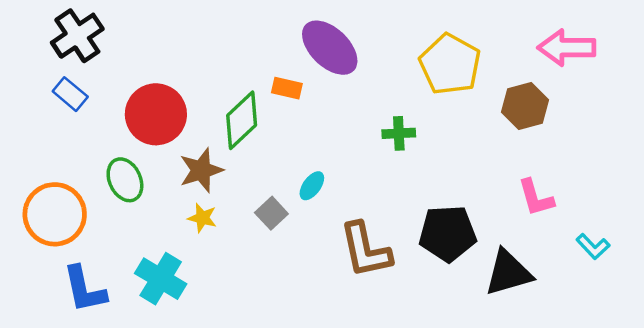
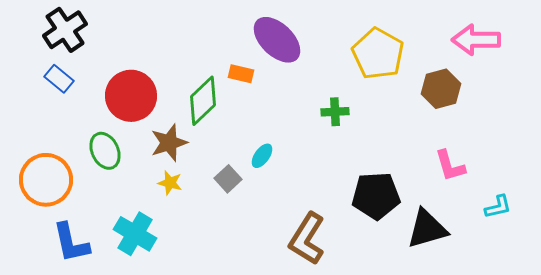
cyan L-shape: (593, 246) -> (498, 207), turned -60
brown L-shape: (365, 250) -> (307, 239), moved, turned 44

